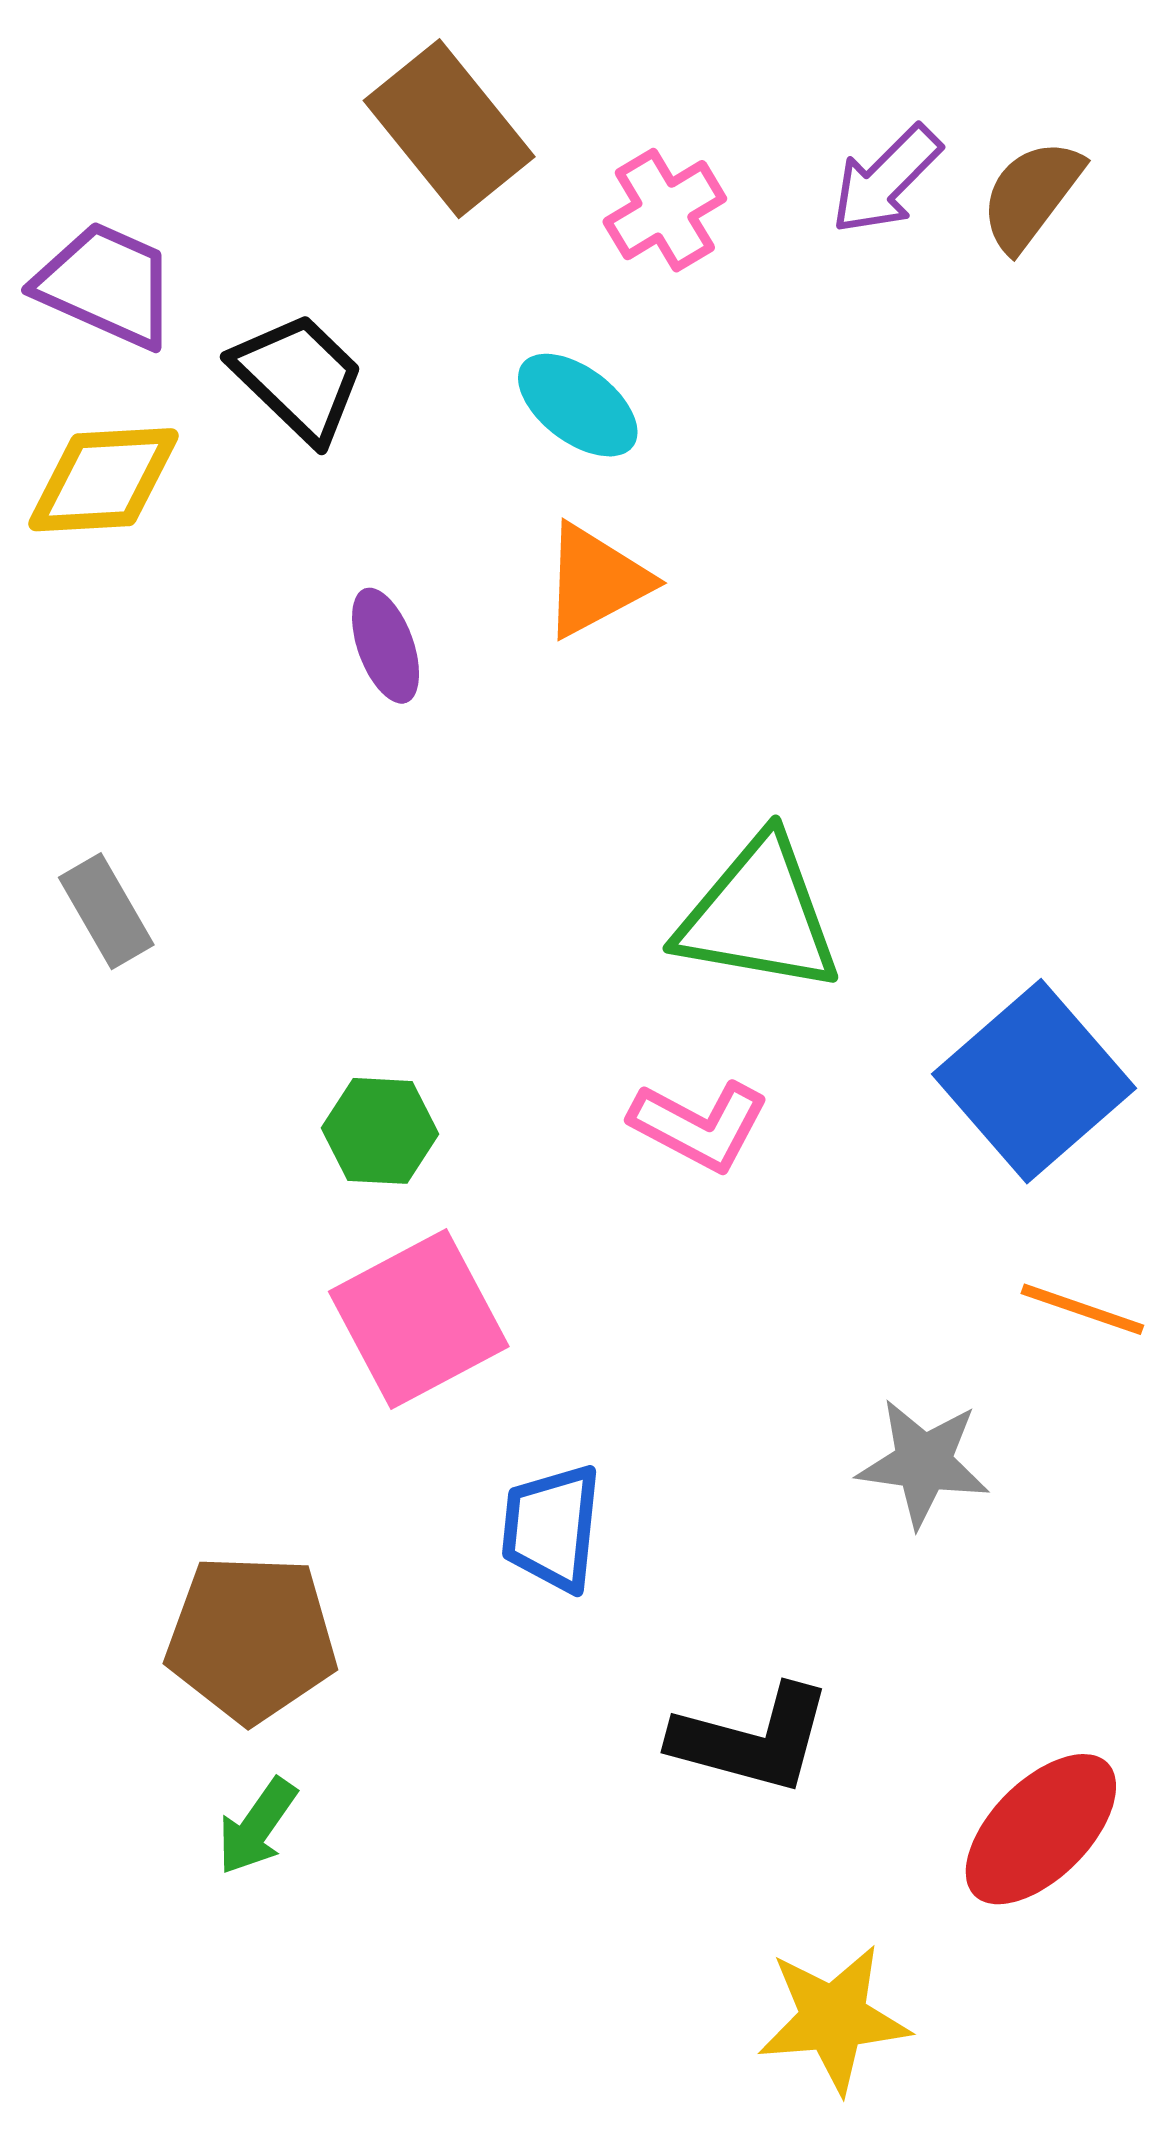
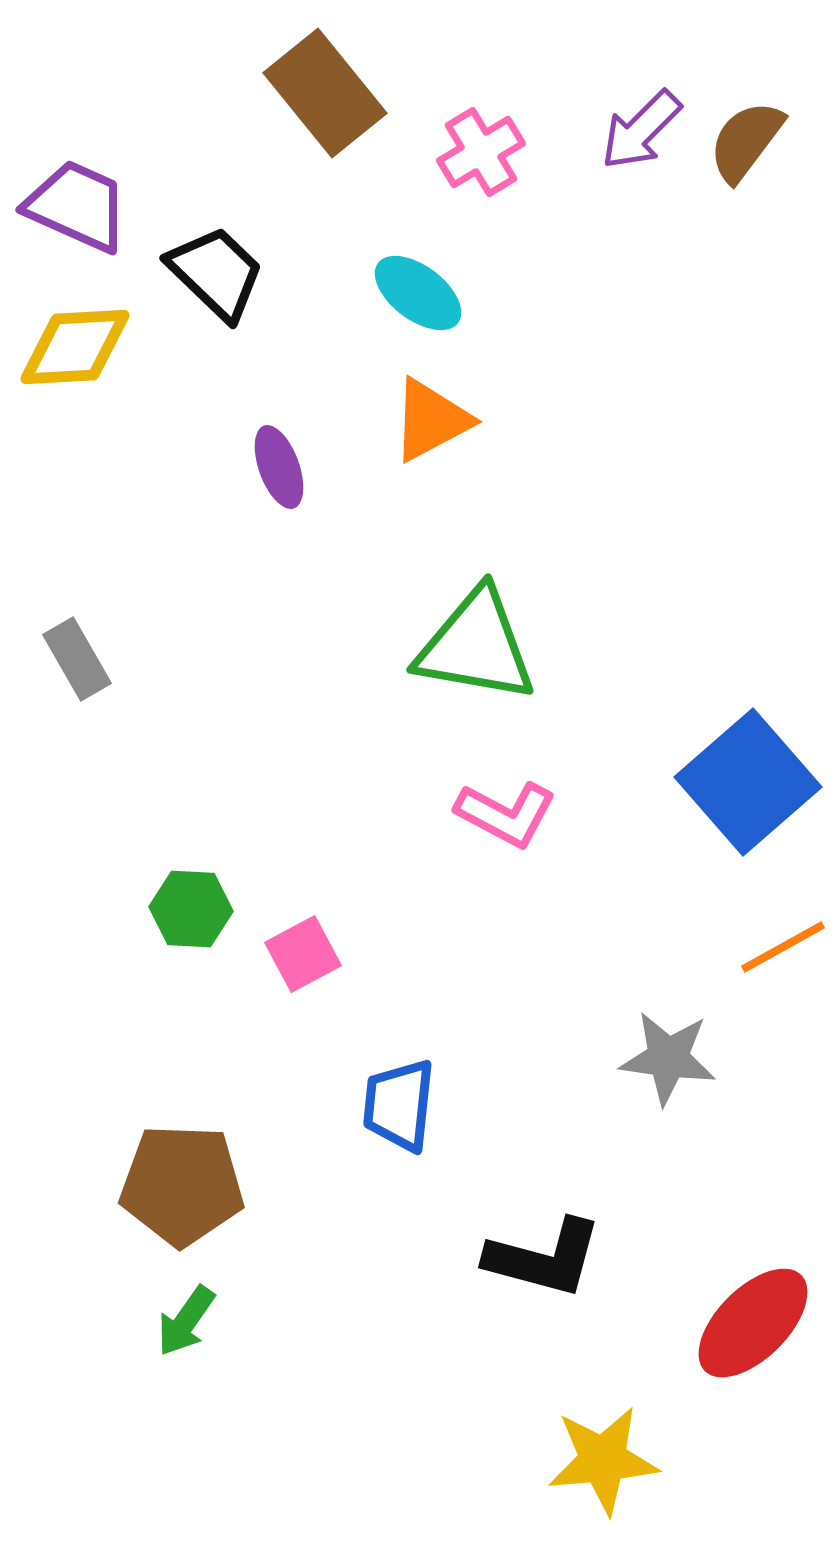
green triangle: (759, 915) -> (476, 646), moved
green hexagon: (380, 1131) -> (191, 909), moved
orange line: (1082, 1309) -> (783, 947), turned -48
pink square: (419, 1319) -> (303, 954), size x0.6

